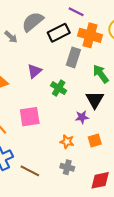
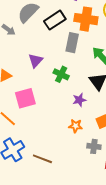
pink square: (30, 117) -> (25, 98), moved
purple star: (82, 117) -> (79, 100), moved
gray cross: (67, 167) -> (94, 146), moved

